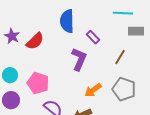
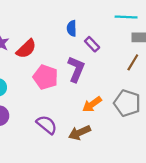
blue semicircle: (67, 21) -> (72, 28), moved, size x0.6
brown line: (120, 57) -> (133, 62), moved
pink pentagon: (38, 83) -> (46, 77), moved

